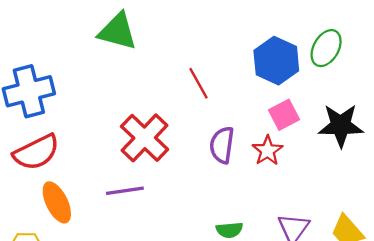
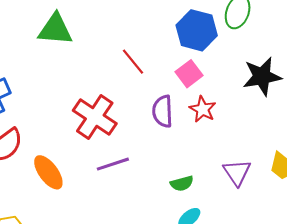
pink square: (284, 115) -> (189, 74), moved
purple line: (125, 191) -> (113, 164), moved
orange ellipse: (57, 202) -> (48, 172), moved

